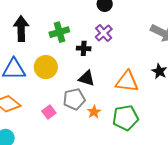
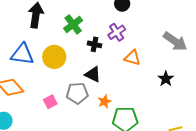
green cross: (59, 32) -> (73, 24), turned -30
orange triangle: (127, 82) -> (132, 58), moved, size x0.7
orange star: (94, 112) -> (105, 101), moved

